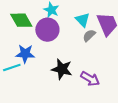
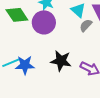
blue star: (25, 54) -> (25, 65), moved

